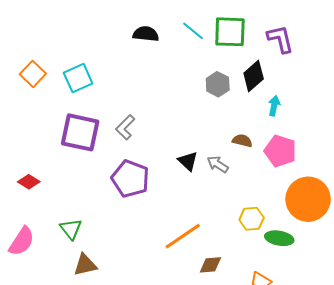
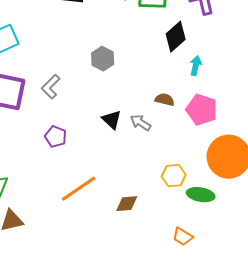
gray hexagon: (218, 84) -> (103, 59), moved
purple pentagon: (130, 179) -> (56, 137), size x0.6
orange line: (183, 236) -> (79, 189), moved
brown diamond: (210, 265) -> (127, 204), moved

